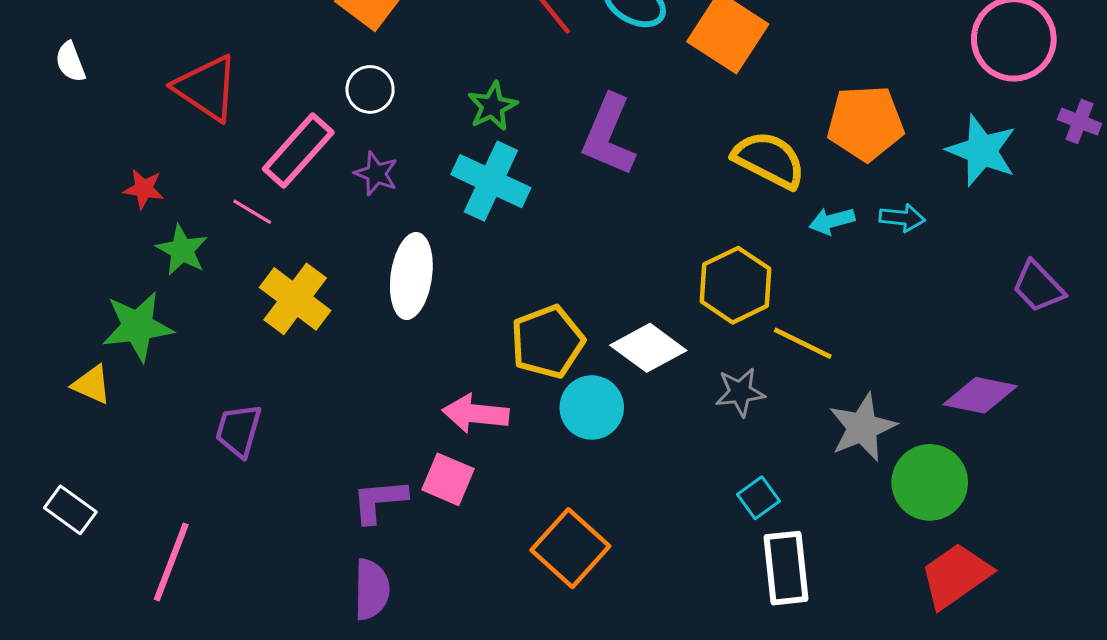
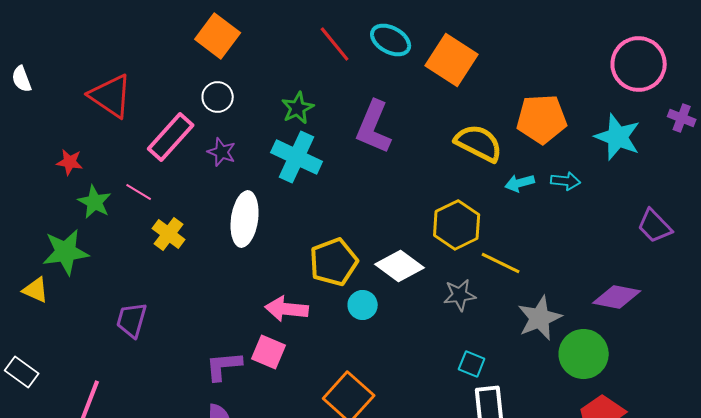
pink line: (252, 212) -> (139, 192), moved
yellow cross: (295, 299) -> (169, 234), size x0.7
cyan circle: (592, 407) -> (363, 305), size x0.7
cyan square: (758, 498) -> (472, 364), turned -32

